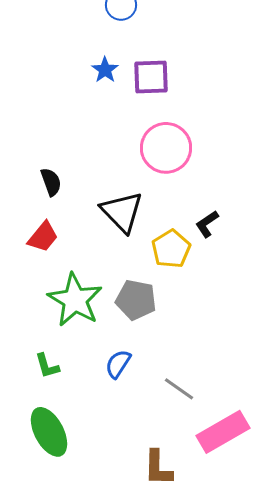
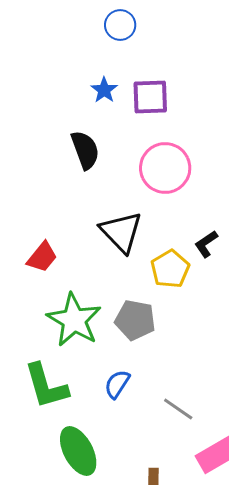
black semicircle: (51, 182) -> (85, 150), moved, size x1.4
green L-shape: (47, 366) -> (46, 386), size x1.8
green ellipse: (49, 432) -> (78, 451), moved

